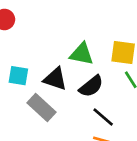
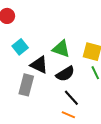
cyan square: (18, 76) -> (20, 47), moved, turned 35
gray rectangle: (41, 108) -> (26, 85), turned 55

